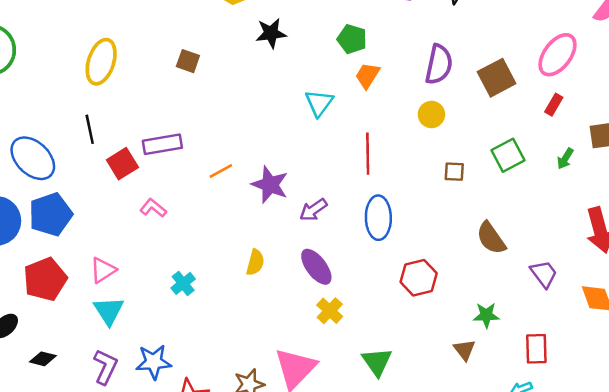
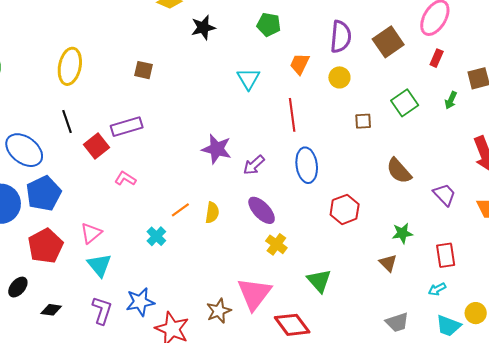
brown square: (188, 61) -> (143, 70), moved
orange trapezoid: (367, 76) -> (300, 64), moved
orange line: (221, 171) -> (180, 210), moved

